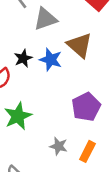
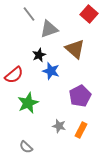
black star: (23, 58) -> (39, 55), moved
blue star: (51, 60) -> (51, 71), moved

